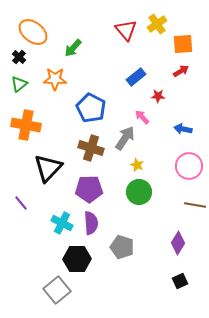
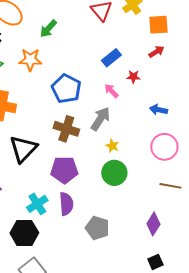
pink arrow: (142, 117) -> (111, 91), moved
cyan cross: (62, 223) -> (37, 204), turned 30
black hexagon: (77, 259) -> (24, 233), moved

